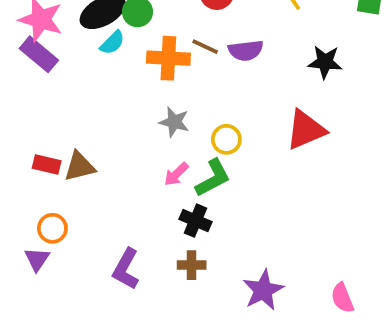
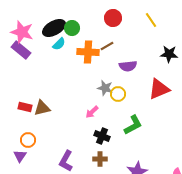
brown line: (205, 47) -> (107, 46), turned -56
purple semicircle: (246, 50) -> (128, 66), moved
gray star: (174, 122) -> (105, 88), moved
green L-shape: (213, 178) -> (133, 125), moved

